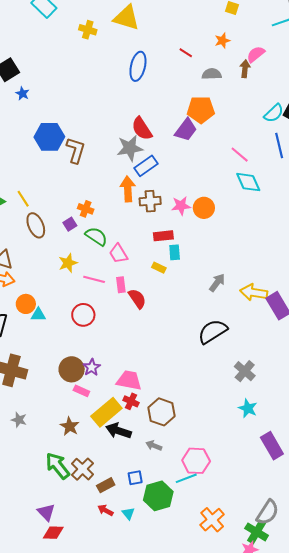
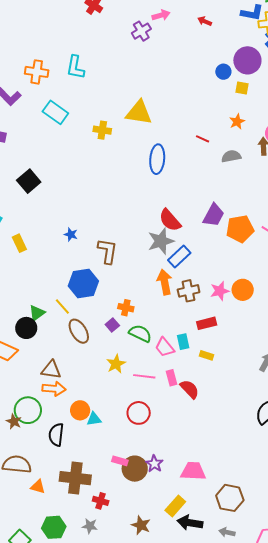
blue star: (22, 94) -> (71, 234), moved
orange pentagon: (201, 110) -> (240, 229), moved
blue hexagon: (49, 137) -> (83, 284), moved
cyan rectangle: (175, 252) -> (183, 342), moved
pink rectangle: (81, 391) -> (120, 461), moved
red cross: (131, 401) -> (101, 501), moved
yellow rectangle: (106, 412) -> (175, 506), size x0.7

